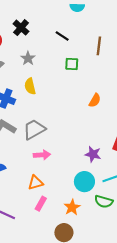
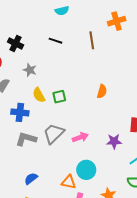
green square: (72, 64) -> (59, 97), moved
pink arrow: (42, 155) -> (80, 137), moved
cyan circle: (84, 182) -> (86, 170), moved
orange triangle: (35, 183) -> (69, 182), turned 42

